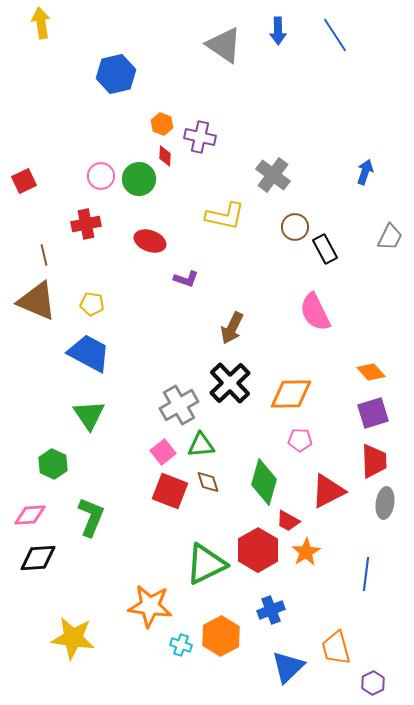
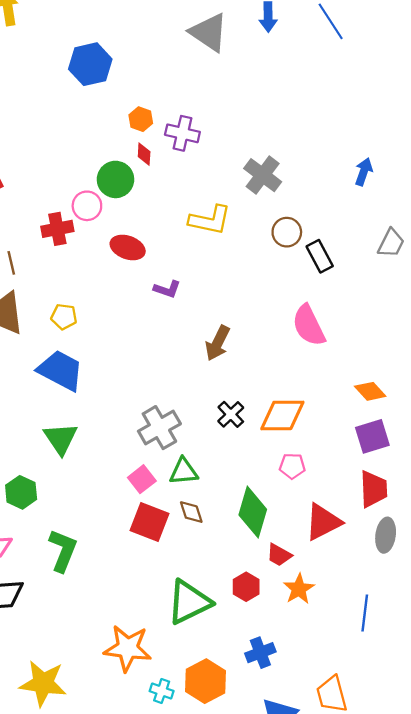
pink circle: (101, 176) -> (87, 206), moved
black cross: (230, 383) -> (231, 414), moved, size x0.6
red hexagon: (258, 550) -> (246, 587), size x0.6

